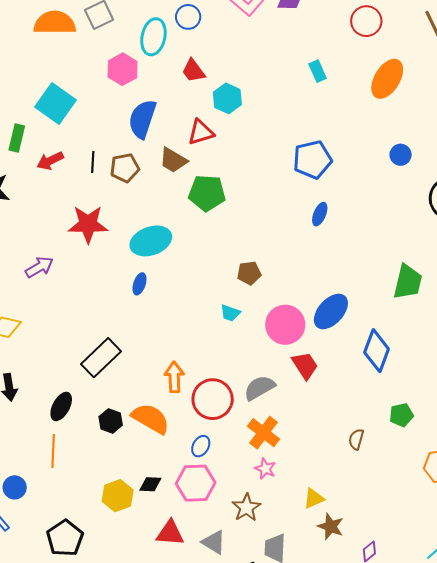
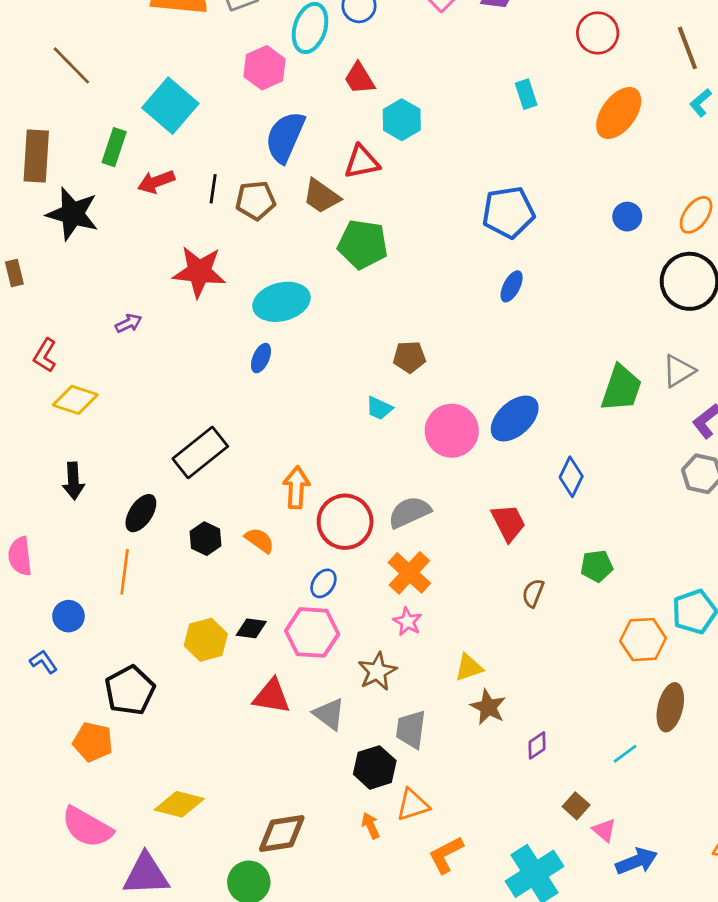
purple arrow: (39, 267) -> (129, 323), size x0.7
blue diamond: (377, 351) -> (571, 477), size x0.7
red trapezoid: (305, 365) -> (508, 523), moved
orange semicircle: (151, 419) -> (260, 540), size x0.6

